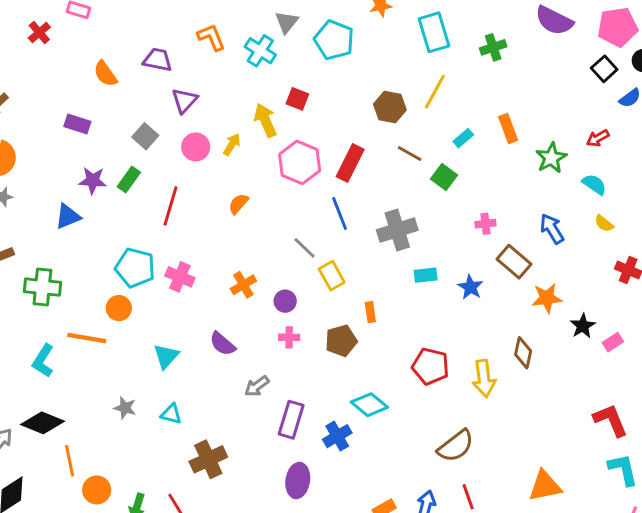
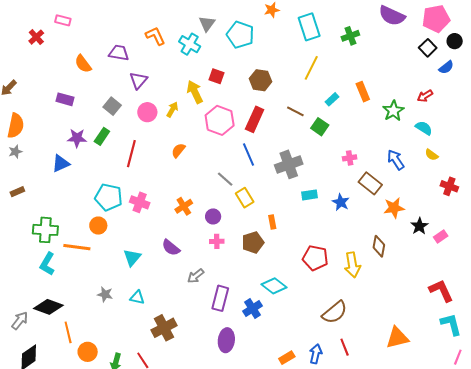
brown hexagon: (390, 107) -> (261, 80), moved
green cross: (42, 287) -> (45, 230), moved

